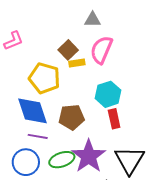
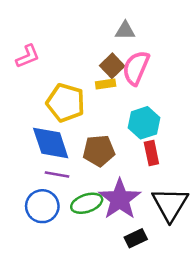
brown square: (68, 50) -> (112, 66), moved

